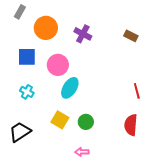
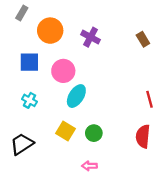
brown rectangle: (131, 36) -> (143, 39), turned 32

